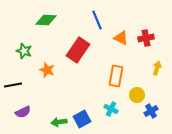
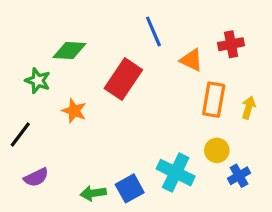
green diamond: (46, 20) -> (69, 51), moved
red cross: (146, 38) -> (231, 44), moved
orange rectangle: (116, 76) -> (214, 100), moved
black line: (13, 85) -> (20, 135), turned -42
cyan cross: (111, 109) -> (176, 173), size x1.6

